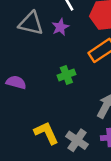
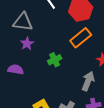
purple star: (60, 27) -> (27, 44), moved

